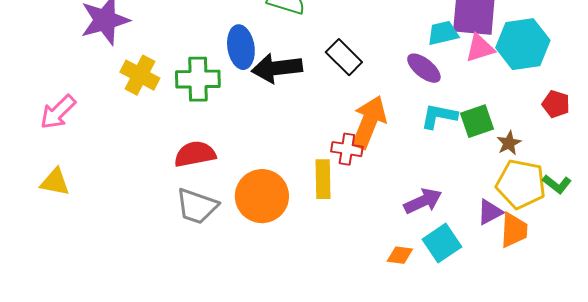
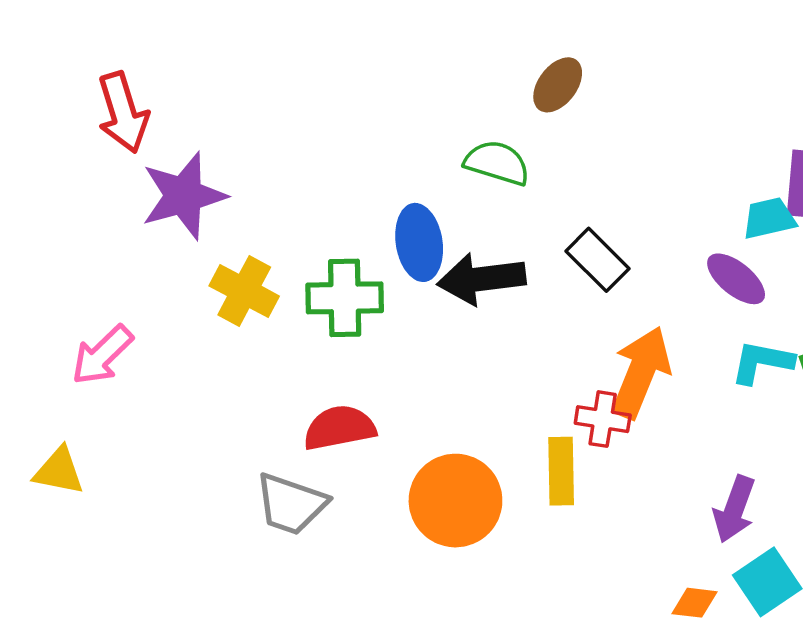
yellow triangle: (55, 182) -> (59, 471), moved
purple arrow: (423, 201) -> (734, 509), turned 135
gray trapezoid: (197, 206) -> (291, 504), moved

